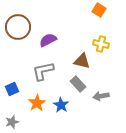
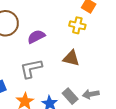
yellow cross: (101, 44) -> (77, 25), moved
gray rectangle: (78, 84) -> (70, 96), moved

